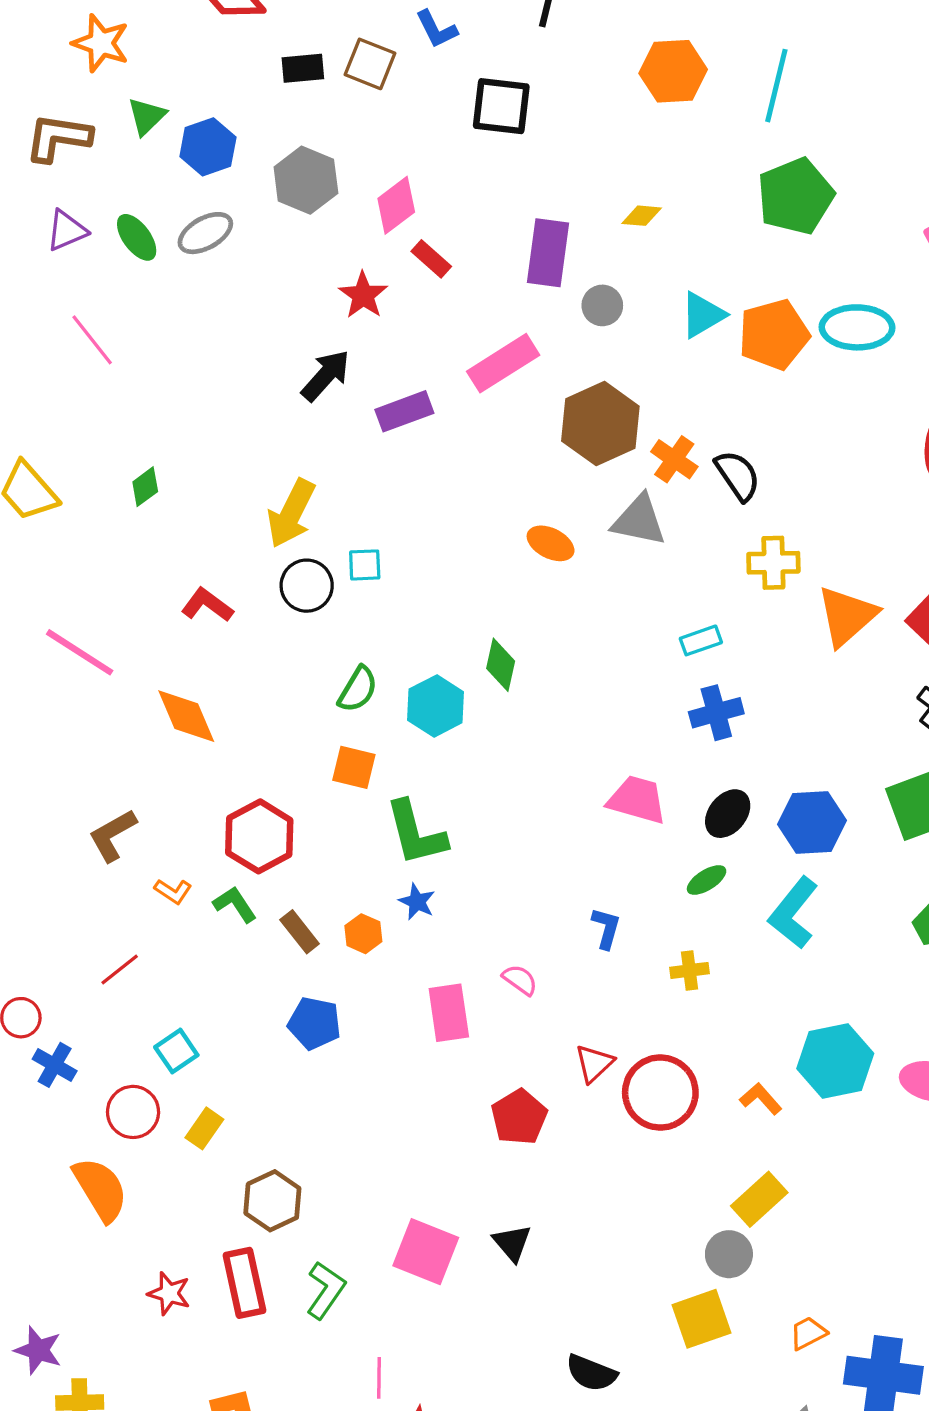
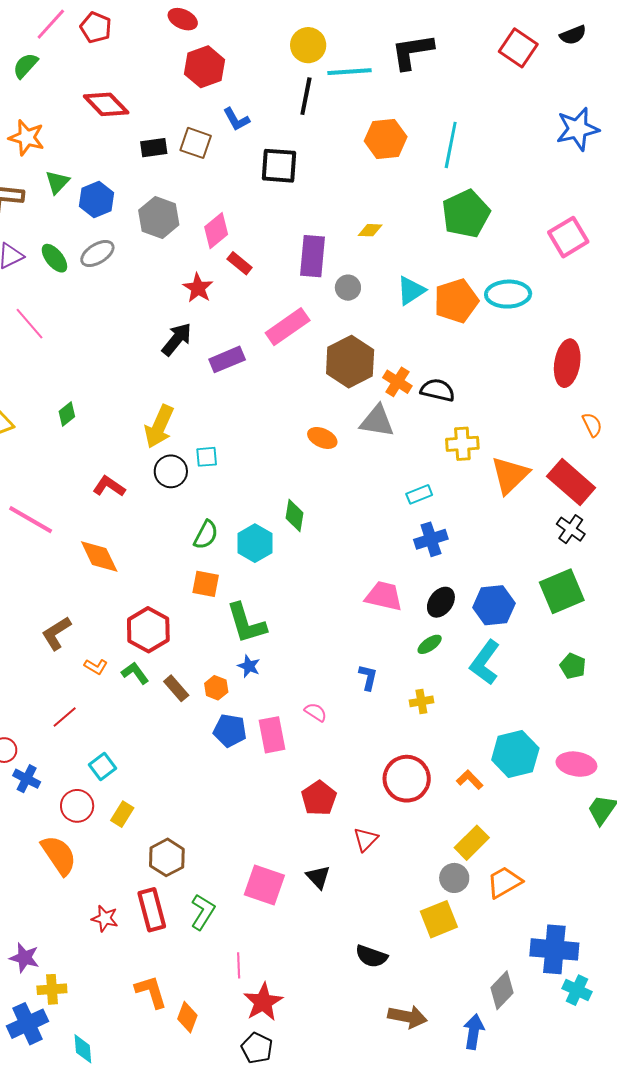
black semicircle: (738, 475) -> (438, 390), turned -40
blue pentagon: (314, 1023) -> (230, 730), moved
red triangle: (594, 1063) -> (366, 839), moved
orange trapezoid: (808, 1333) -> (504, 882), moved, size x1.5

